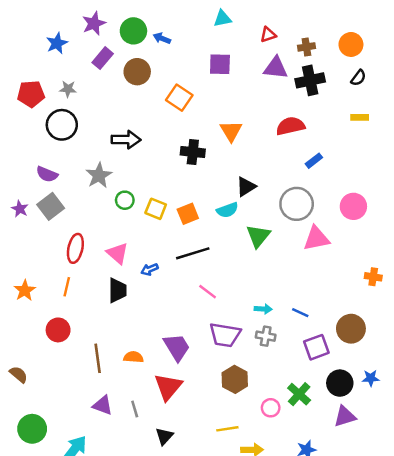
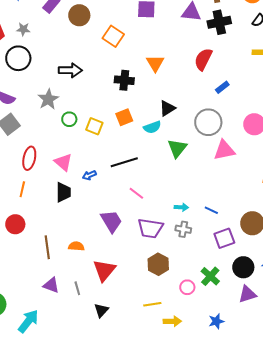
red semicircle: (290, 126) -> (203, 59), turned -50
orange square: (188, 214) -> (124, 117), moved
purple trapezoid: (177, 347) -> (111, 221), moved

